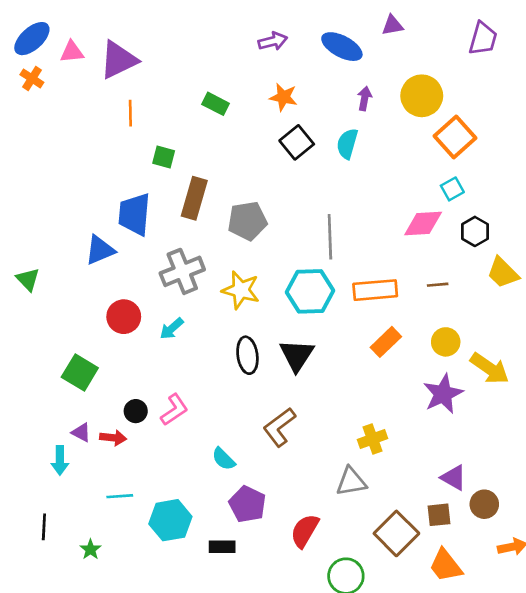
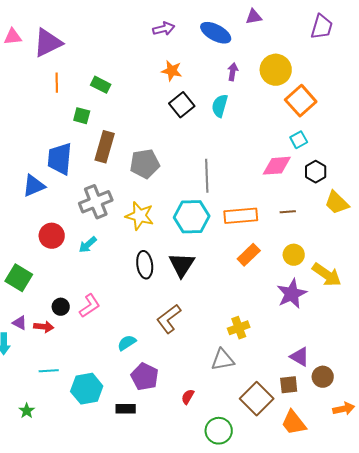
green rectangle: (216, 104) -> (101, 85), moved
cyan semicircle: (224, 459) -> (127, 343), turned 102
red semicircle: (305, 531) -> (188, 397), size x0.6

